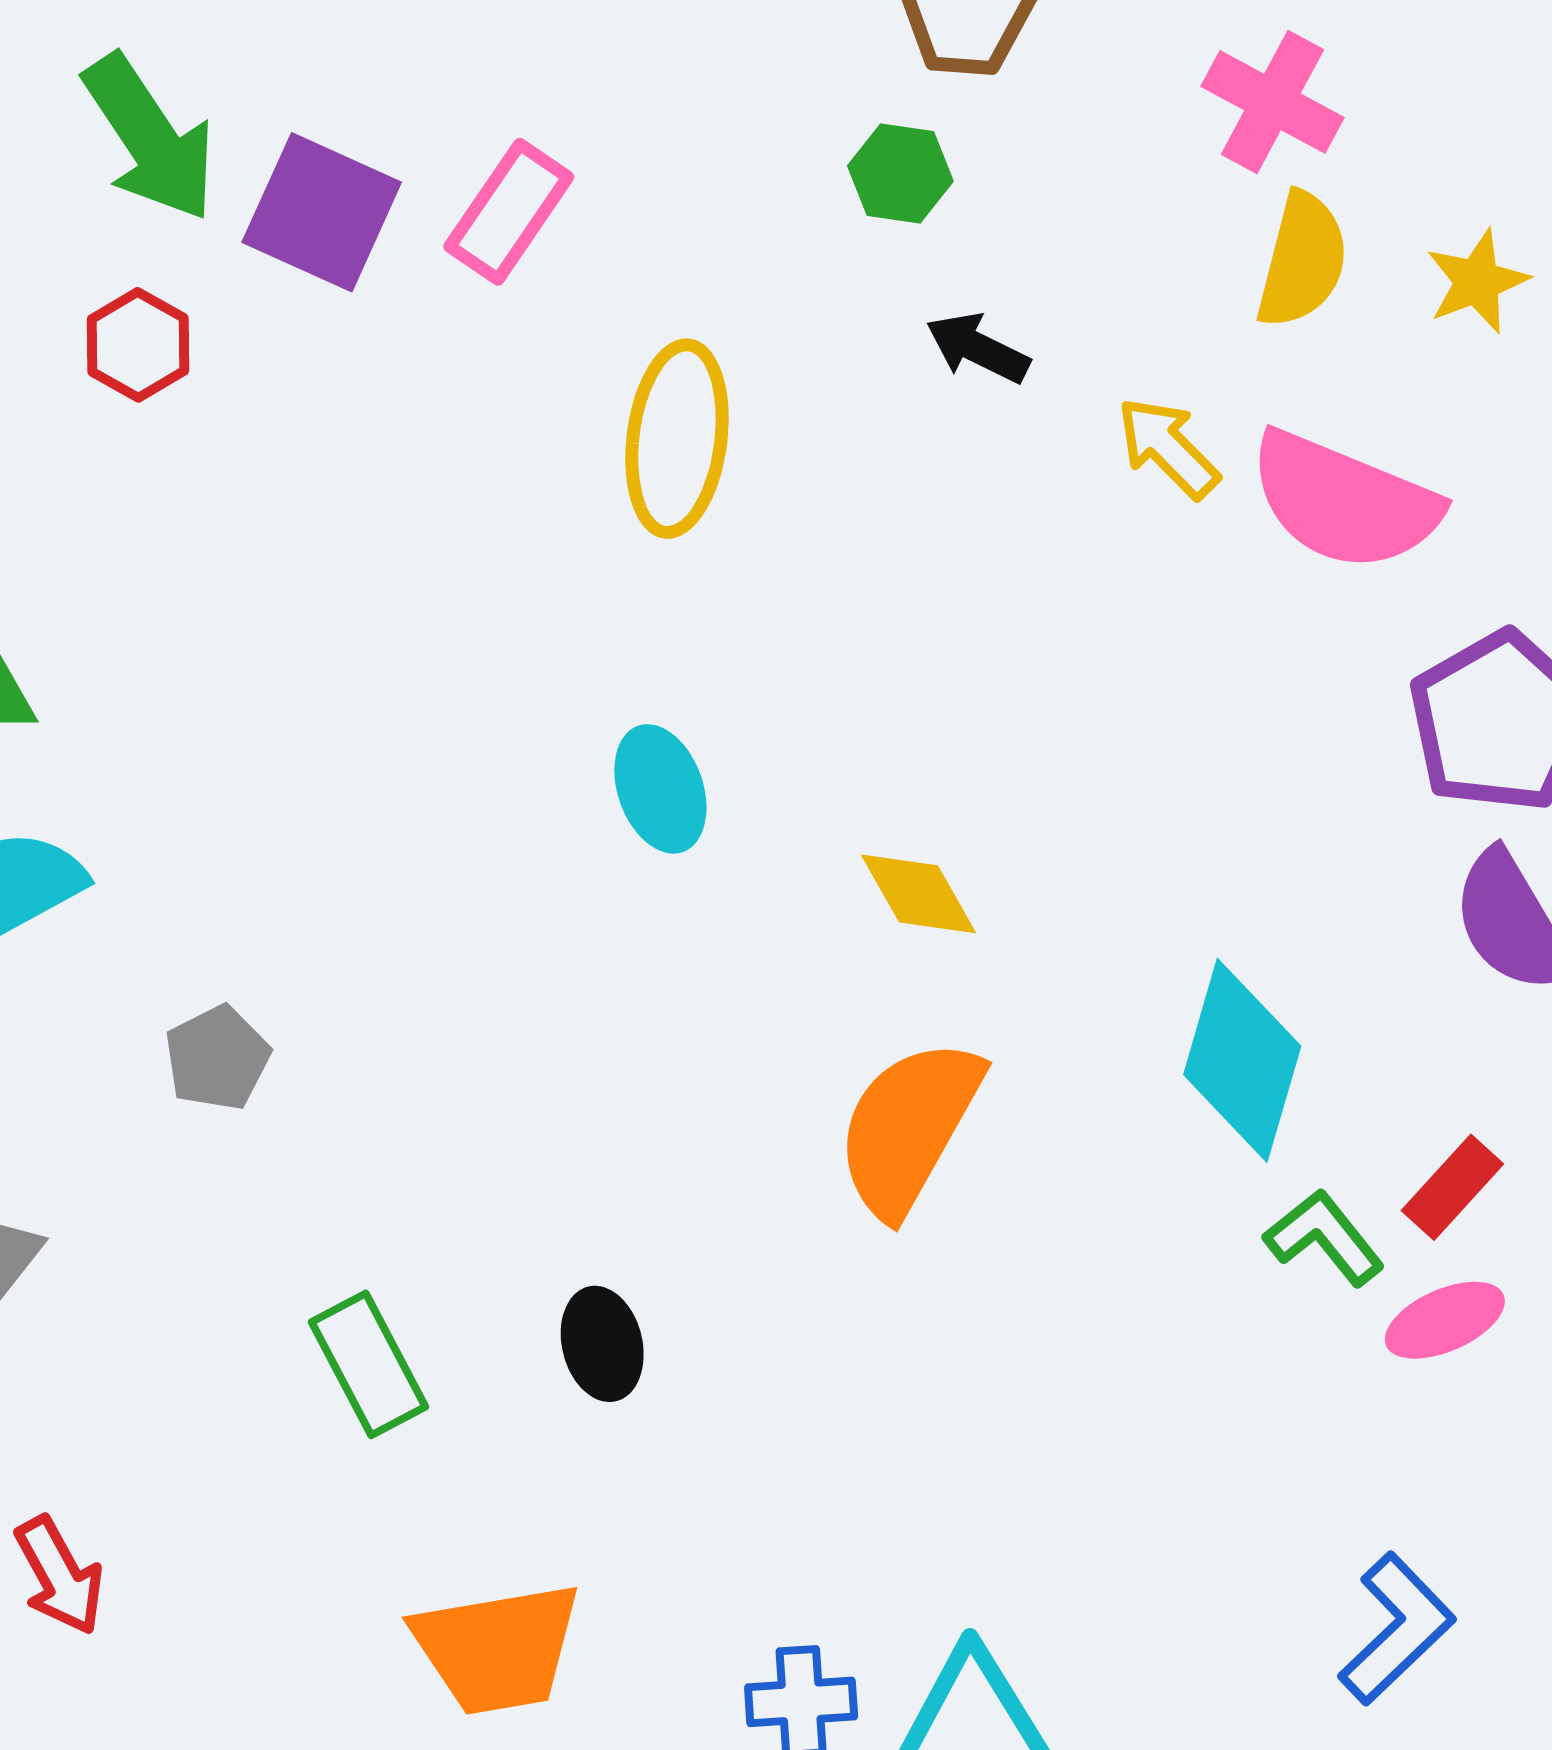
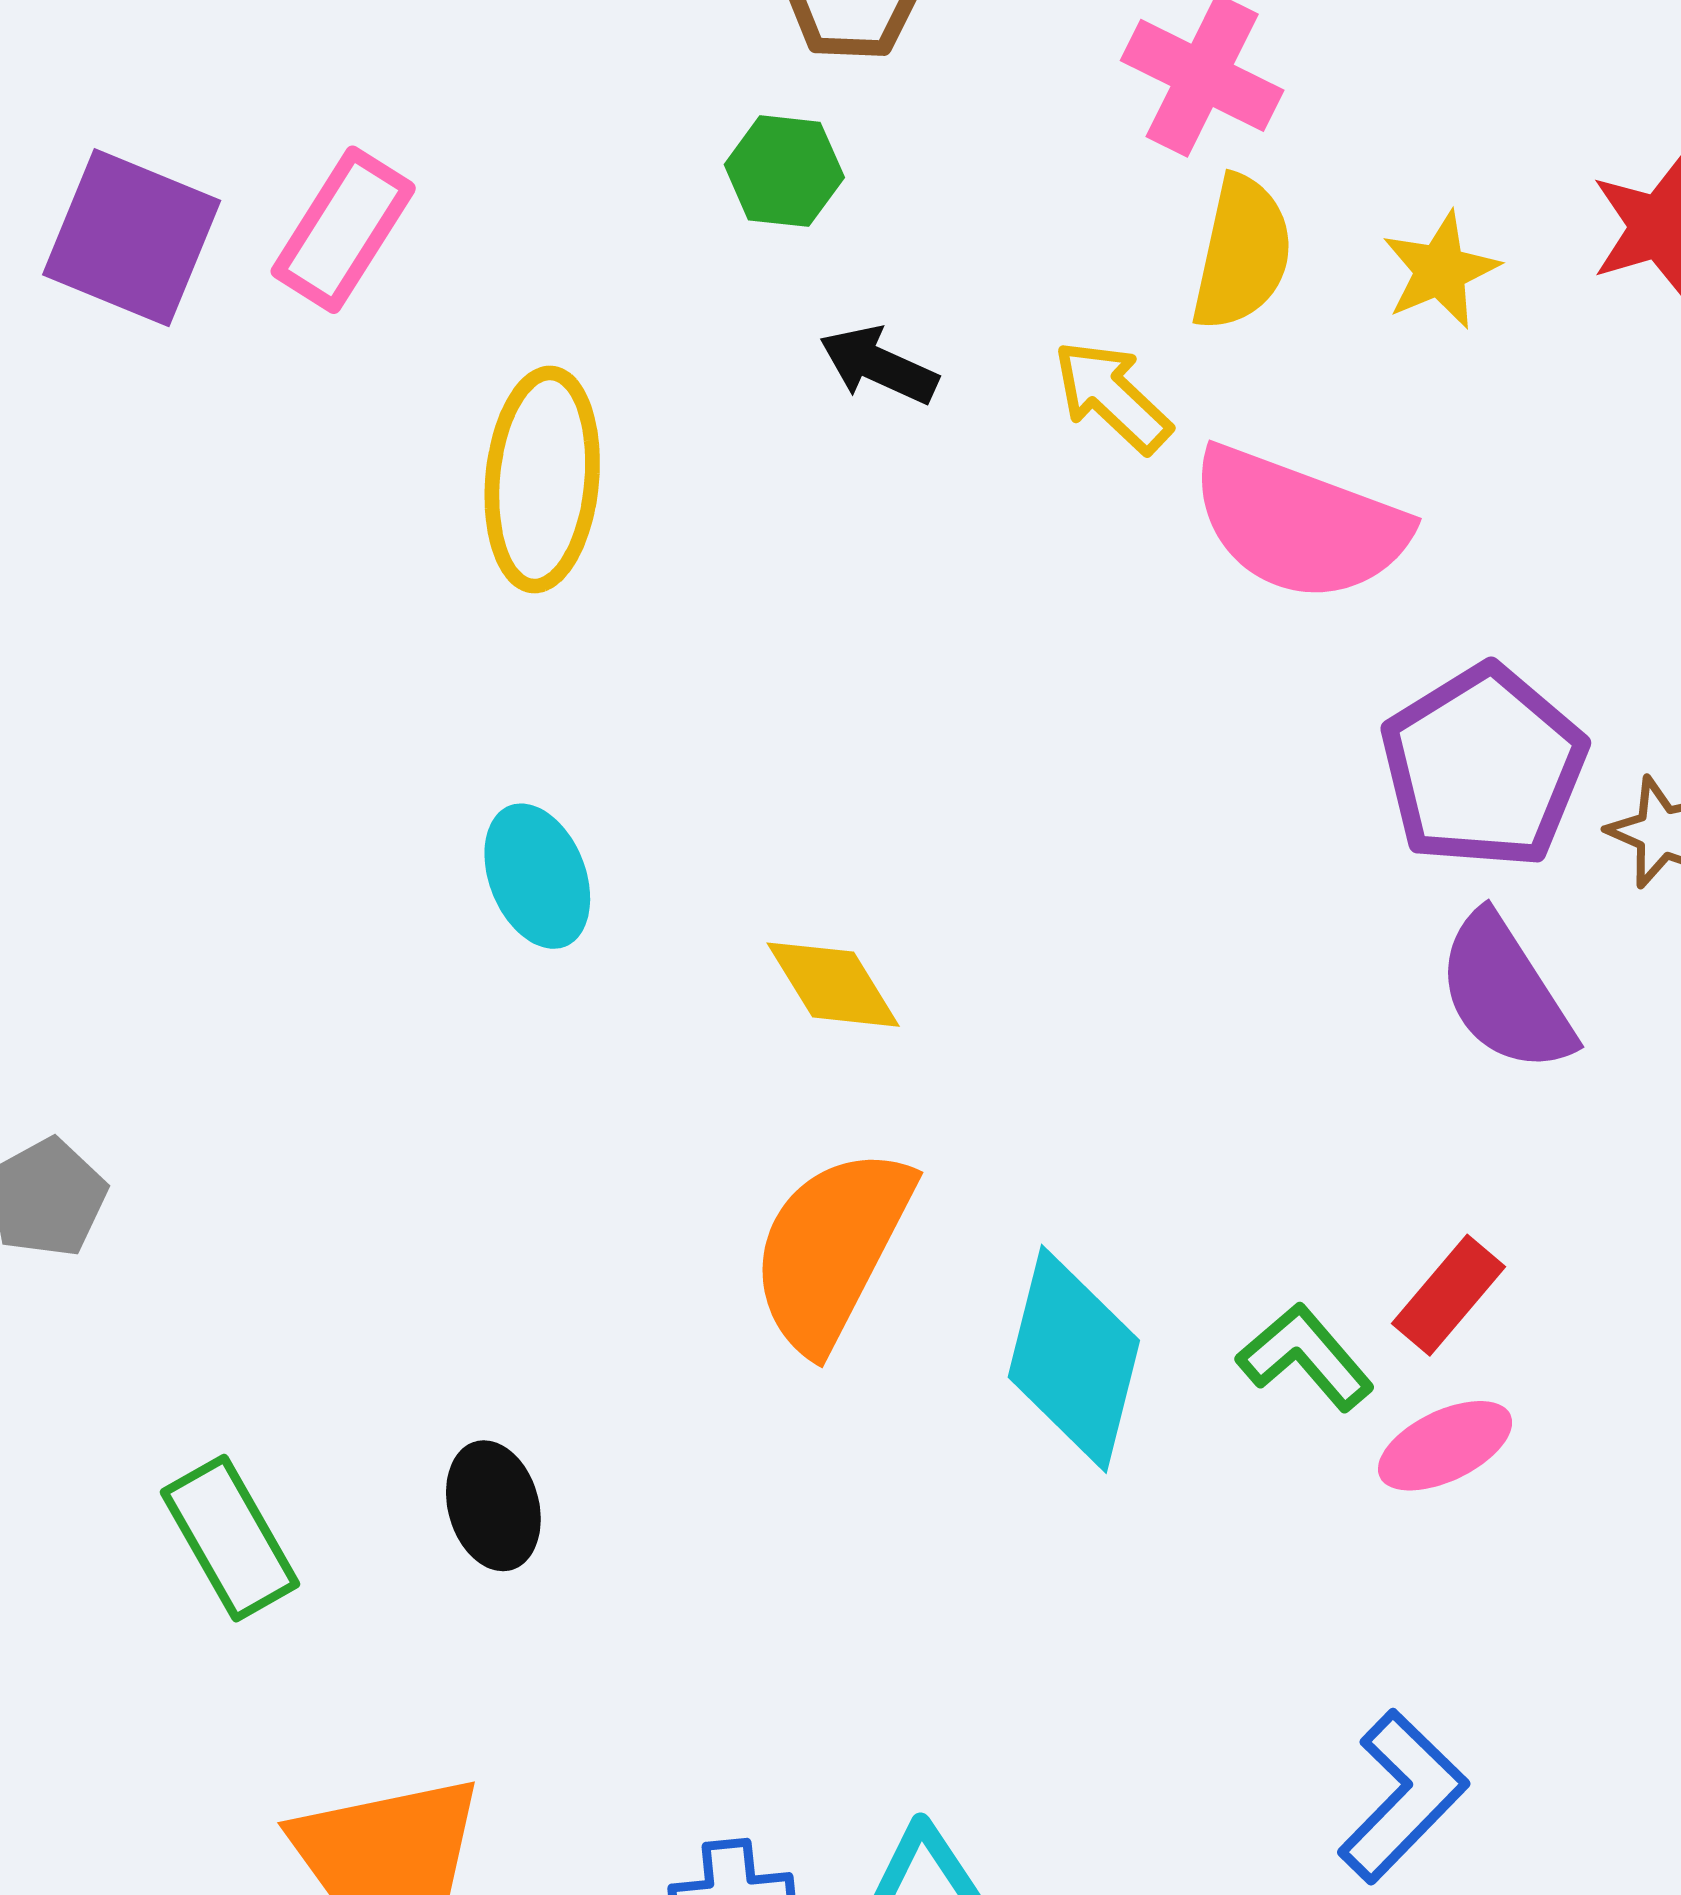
yellow arrow: (1168, 448) -> (1112, 396), moved
cyan diamond: (1242, 1060) -> (1074, 1359), moved

